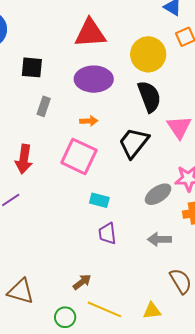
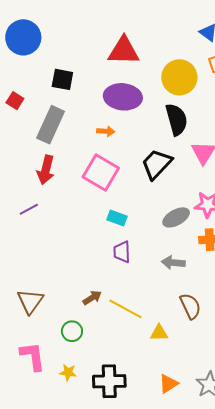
gray rectangle: (44, 106) -> (51, 125), moved, size x1.8
orange arrow: (89, 121) -> (106, 131), moved
brown triangle: (21, 291) -> (30, 301), turned 44
yellow line: (104, 309) -> (125, 309), moved

